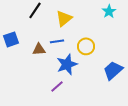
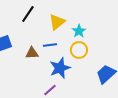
cyan star: (109, 11) -> (79, 31), moved

